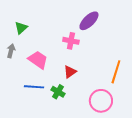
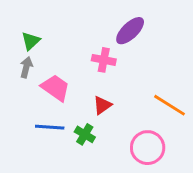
gray arrow: (11, 51) -> (26, 67), moved
orange line: (116, 72) -> (170, 105), turned -75

